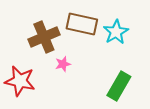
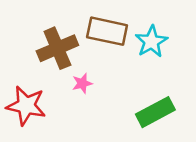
green rectangle: (119, 86) -> (155, 112), turned 32

